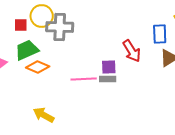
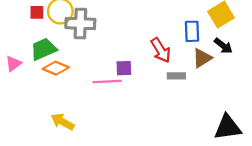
red square: (21, 25) -> (37, 12), moved
purple square: (109, 67) -> (124, 68), moved
gray rectangle: (108, 79) -> (176, 76), moved

